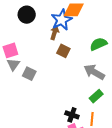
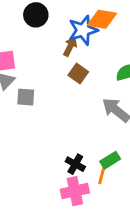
gray square: (29, 74) -> (26, 97), turned -32
green rectangle: (96, 96) -> (110, 160), moved

